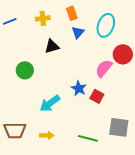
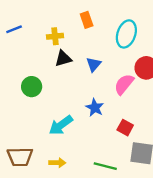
yellow cross: (43, 18) -> (55, 36), moved
blue triangle: (78, 32) -> (94, 64), moved
red square: (97, 96) -> (125, 128), moved

